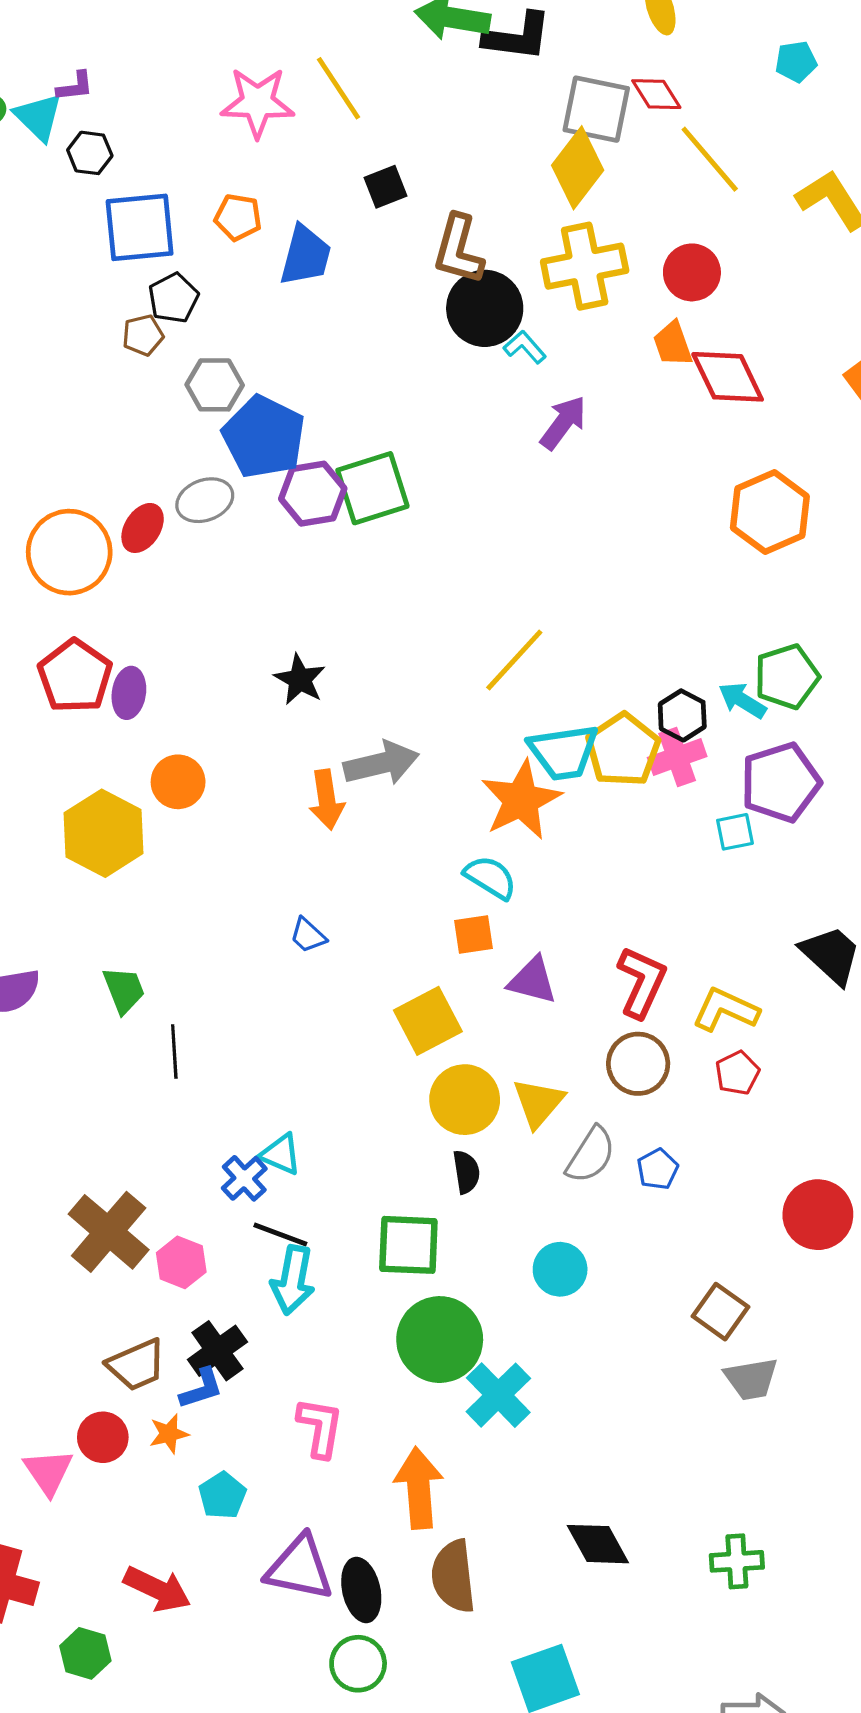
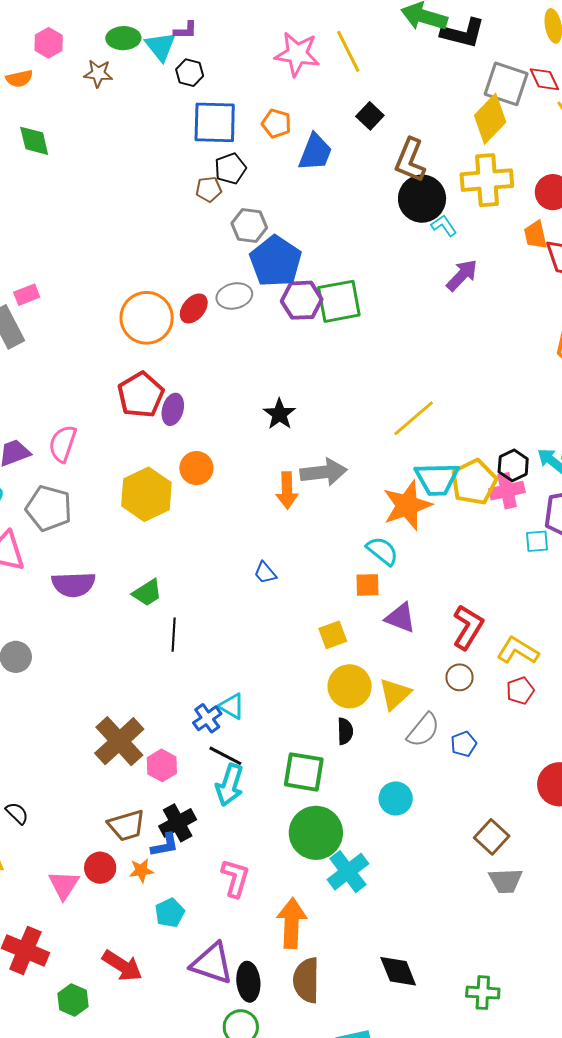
black square: (386, 187) -> (370, 116), turned -32
green trapezoid: (124, 990) -> (147, 593), turned 72
yellow square: (428, 1021) -> (333, 635), size x0.7
brown circle: (638, 1064) -> (459, 677), size x0.7

